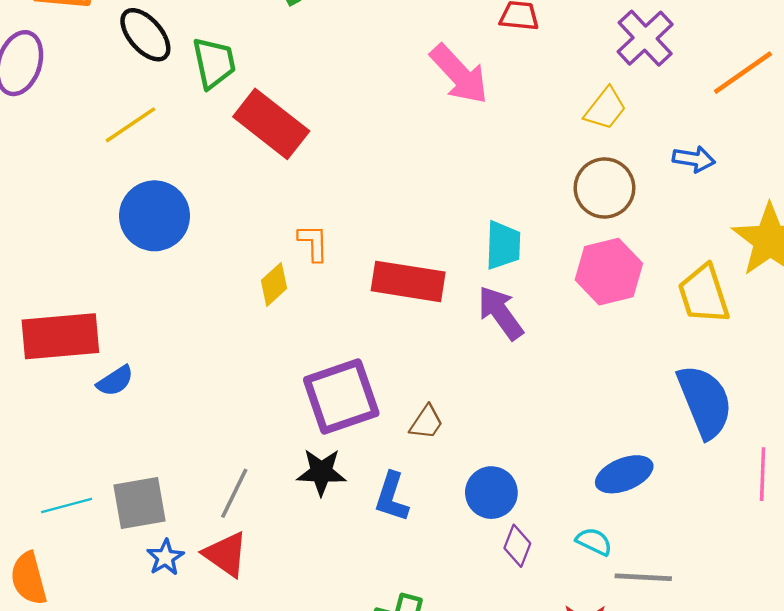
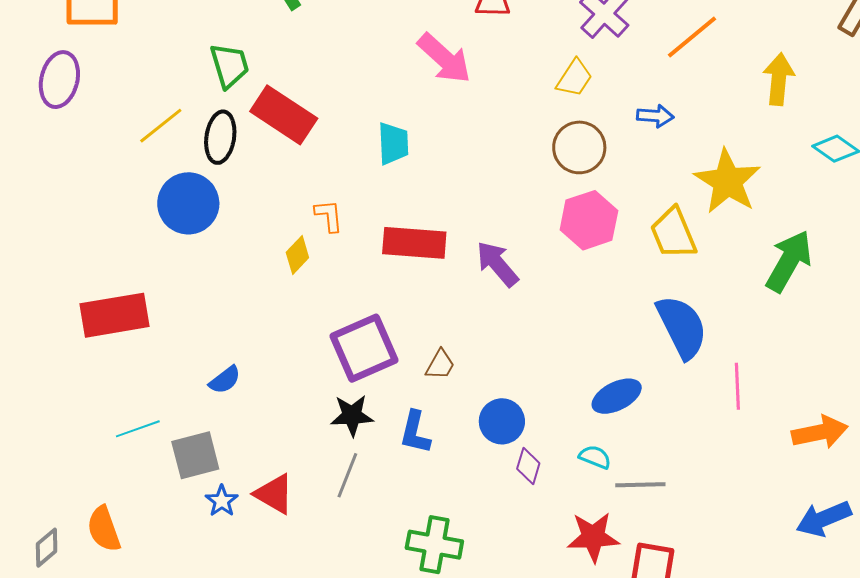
black ellipse: (145, 35) -> (220, 137), moved, turned 54
cyan trapezoid: (503, 245) -> (393, 143), moved
blue semicircle: (115, 381) -> (225, 380), moved
gray line: (234, 493) -> (347, 475), moved
cyan line: (67, 505) -> (138, 429), moved

